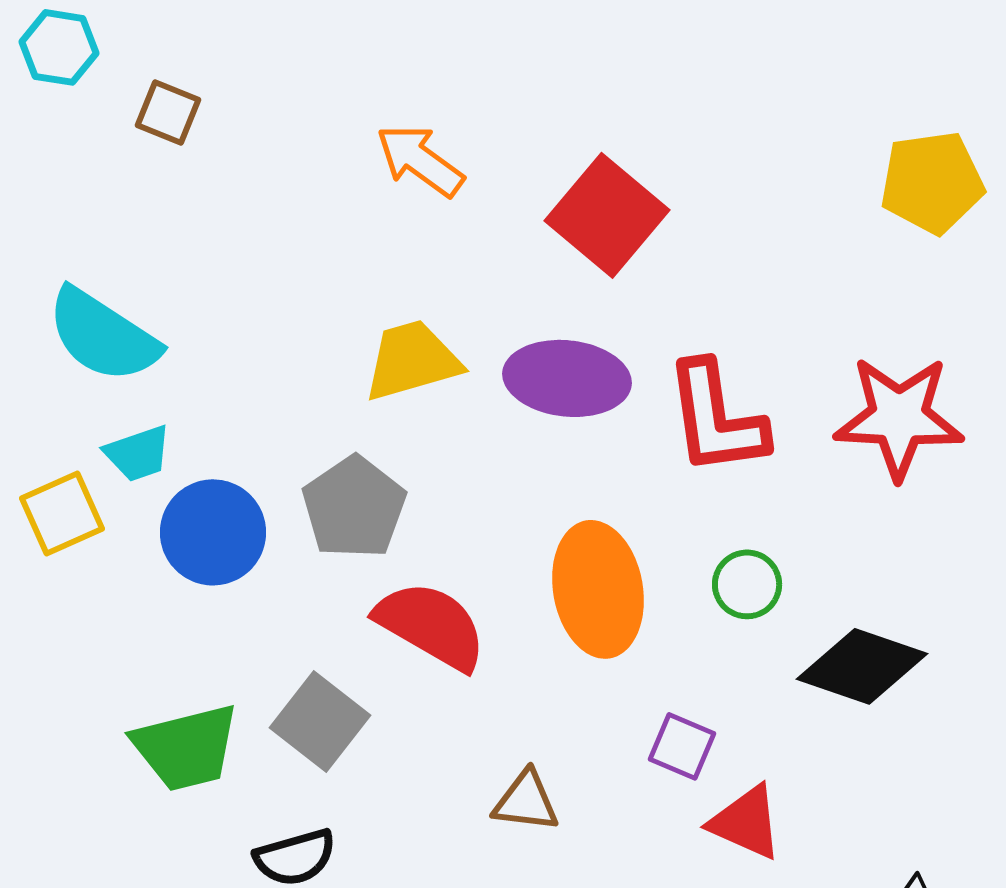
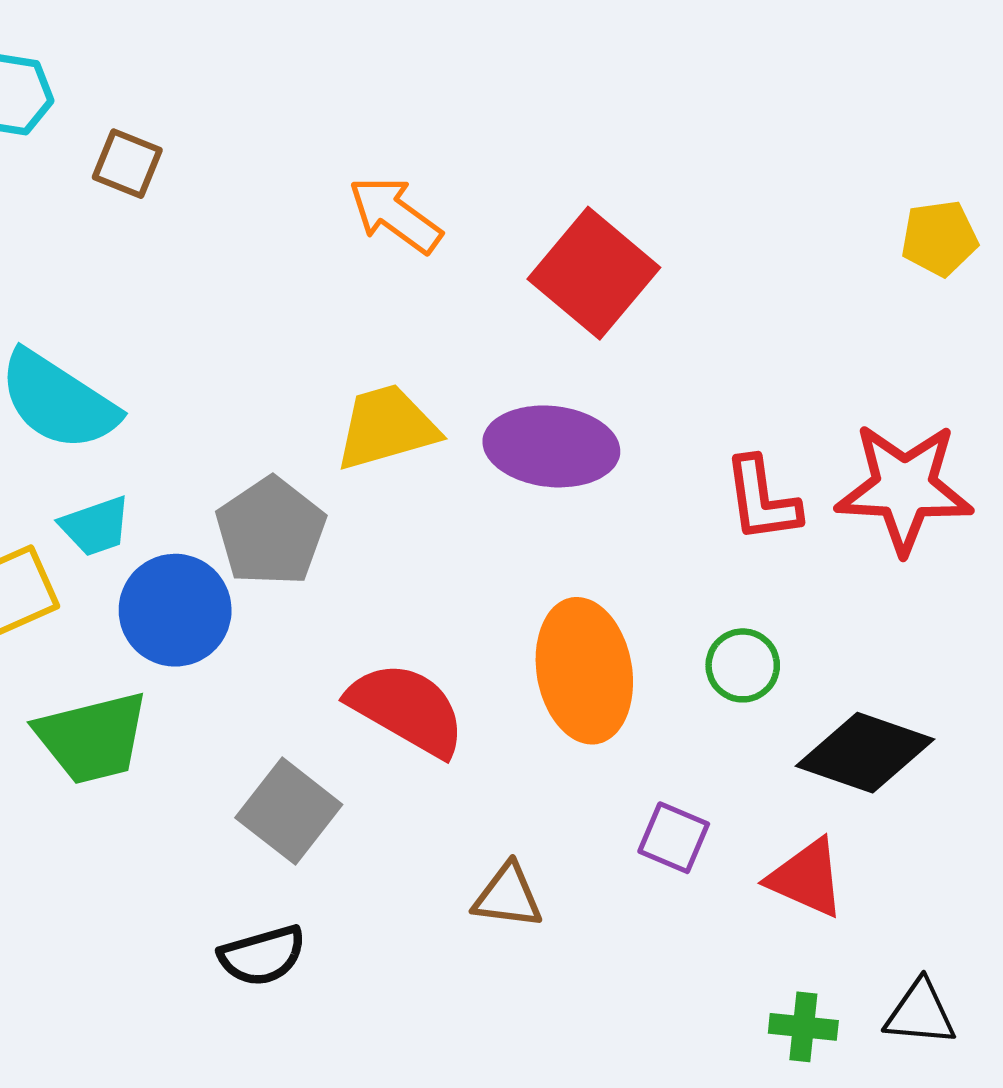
yellow pentagon: (932, 182) -> (939, 238), size x0.7
red L-shape: (716, 418) -> (762, 500), moved, size x0.7
gray pentagon: (354, 507) -> (271, 531), moved
green trapezoid: (186, 747) -> (92, 738), moved
red triangle: (746, 822) -> (807, 878), moved

